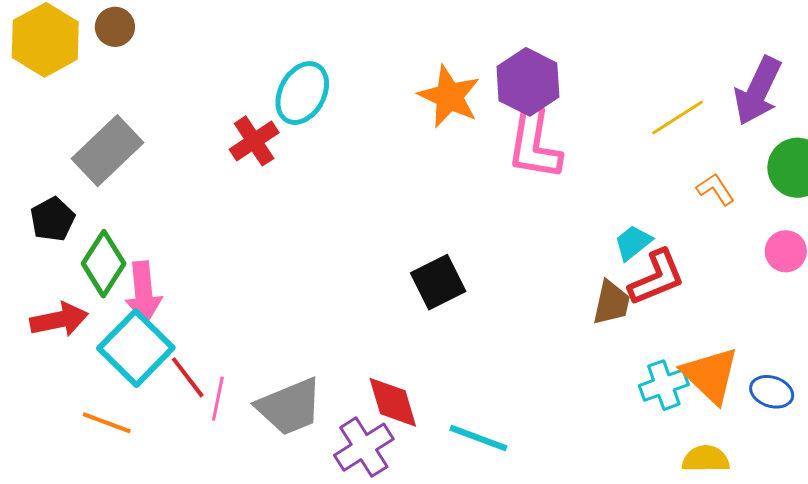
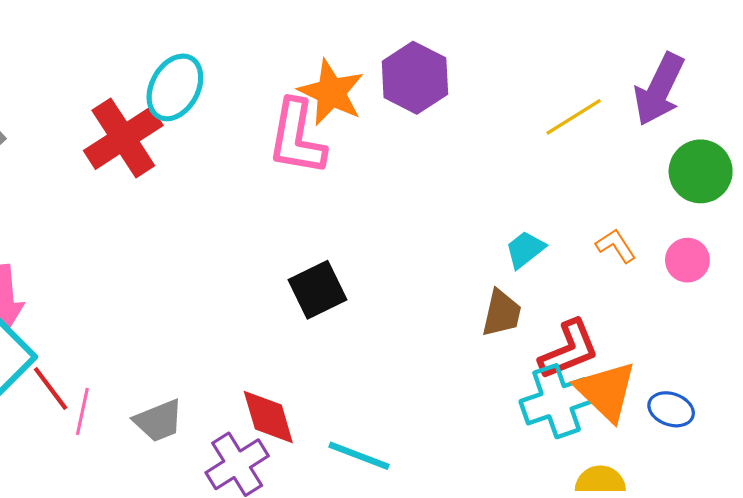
red cross: (254, 141) -> (123, 138), size x1.5
pink L-shape: (534, 144) -> (297, 137), moved
orange L-shape: (715, 189) -> (616, 246), moved
red L-shape: (657, 278) -> (569, 350), moved
cyan cross: (664, 385) -> (557, 401), size x1.4
gray trapezoid: (290, 407) -> (159, 421), size x0.7

